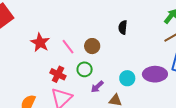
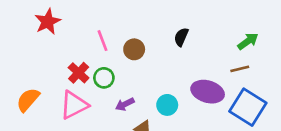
red star: (40, 43) -> (48, 22), moved
green circle: (85, 69) -> (104, 78), moved
purple ellipse: (155, 74) -> (208, 92), moved

